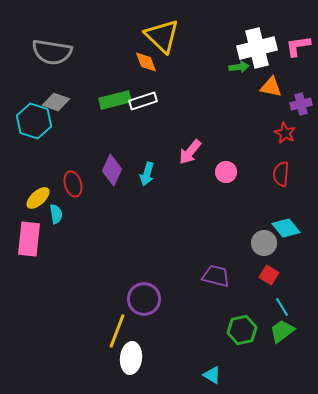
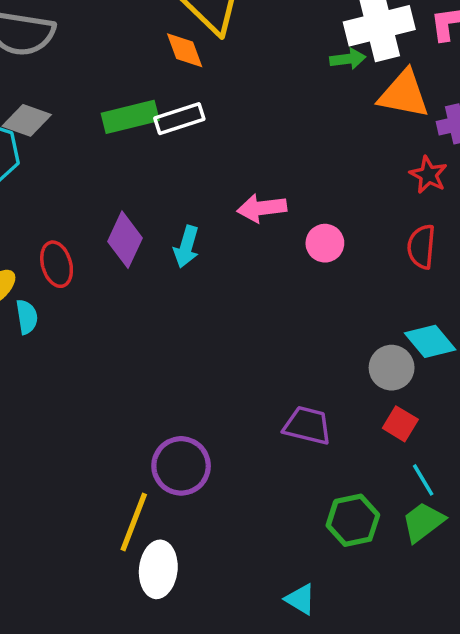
orange triangle: (271, 87) -> (404, 94), size x1.4
pink arrow: (190, 152) -> (262, 208), turned 44

